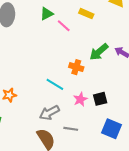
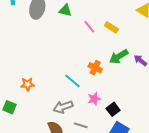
green triangle: (47, 14) -> (65, 10), moved, turned 32
yellow rectangle: (86, 14) -> (111, 27), moved
black square: (100, 99) -> (113, 109), moved, turned -32

